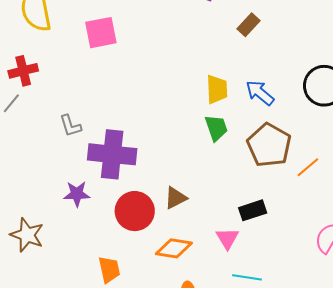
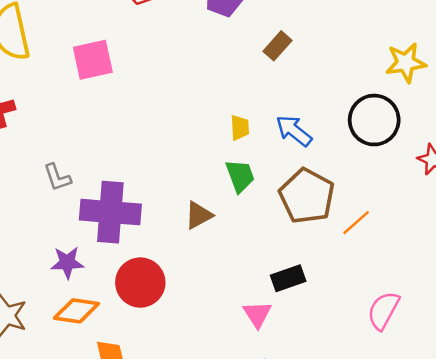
yellow trapezoid: (217, 89) -> (240, 128), size x0.7
brown triangle: (176, 198) -> (199, 215), moved
orange diamond: (174, 248) -> (76, 311), moved

